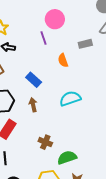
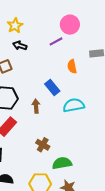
purple line: (43, 38) -> (56, 41), turned 72
blue rectangle: (34, 80) -> (52, 87), moved

